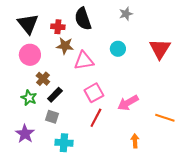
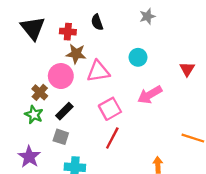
black semicircle: (83, 19) -> (97, 22), size x0.6
red triangle: (160, 49) -> (187, 69), moved, size x0.6
pink circle: (30, 55) -> (61, 76), moved
brown cross: (43, 79) -> (40, 92), moved
pink arrow: (128, 103) -> (150, 95), moved

